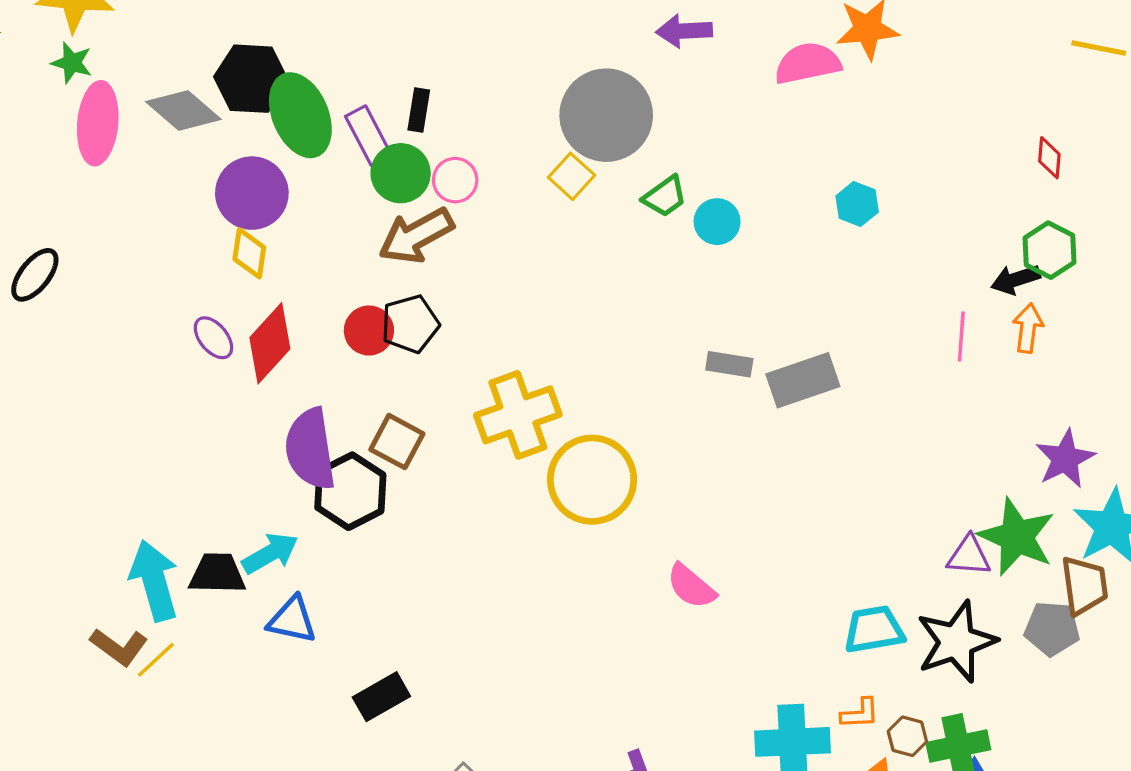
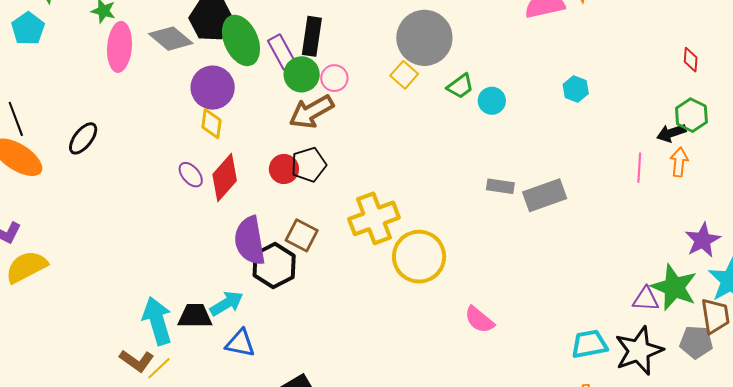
black rectangle: (419, 110) -> (312, 36), size x1.5

